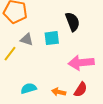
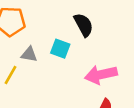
cyan square: (52, 38) -> (60, 49), turned 35

